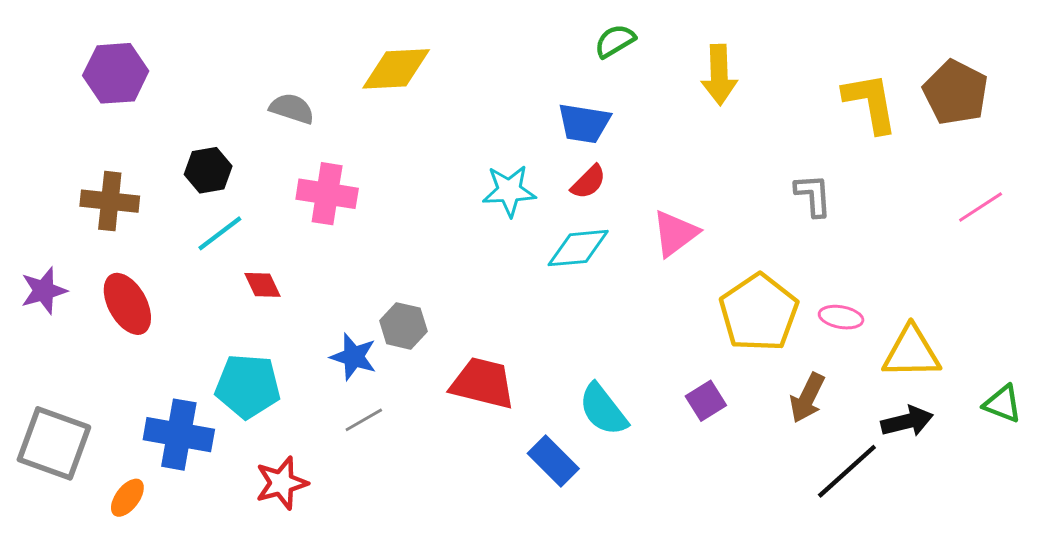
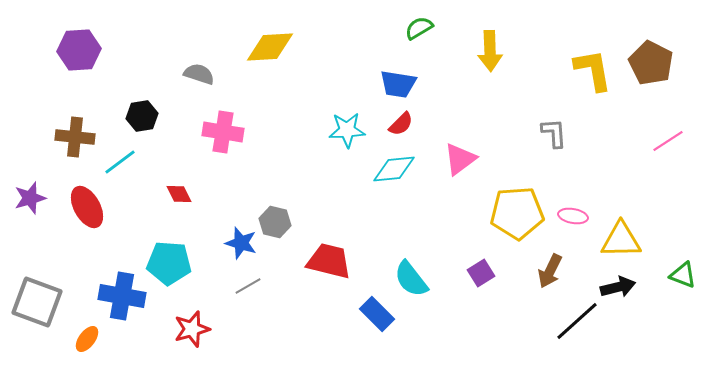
cyan line: (220, 233) -> (120, 162), moved
yellow pentagon: (759, 313) -> (517, 213), turned 30

